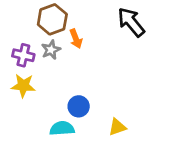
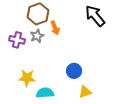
yellow star: (23, 86) -> (27, 78), moved
blue circle: (79, 106) -> (74, 71), moved

